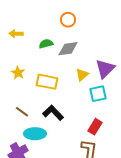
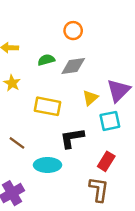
yellow star: (18, 73) -> (12, 83), moved
black L-shape: (53, 113) -> (72, 138), moved, turned -55
cyan ellipse: (35, 134) -> (47, 165), moved

